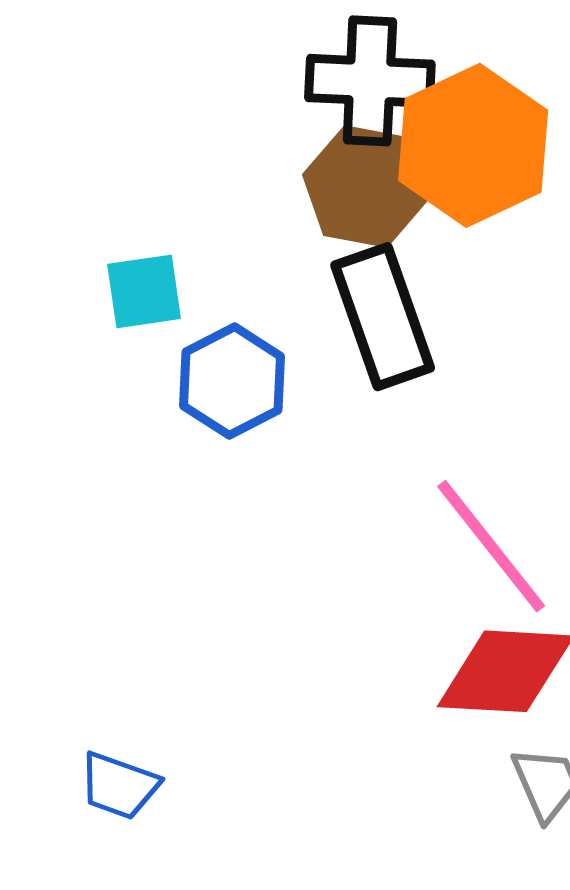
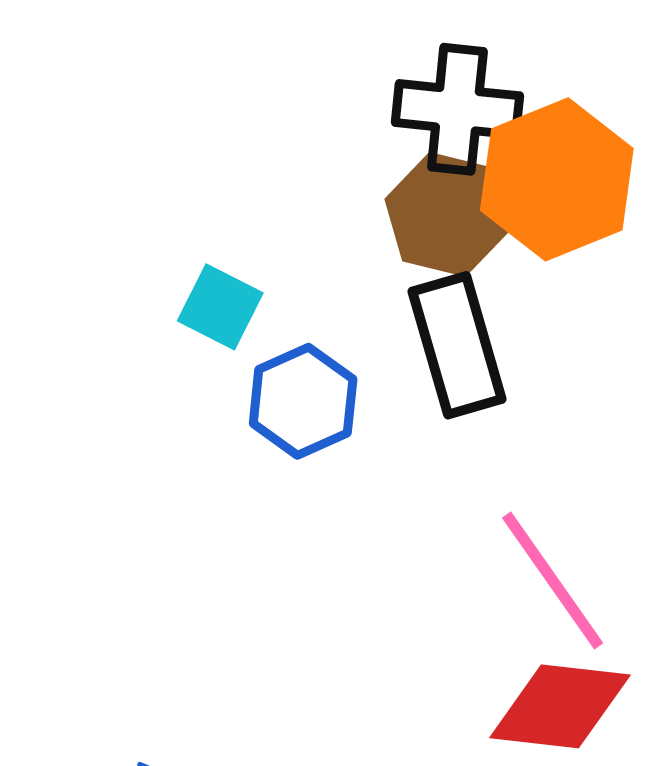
cyan square: (144, 291) -> (220, 307), turned 32

